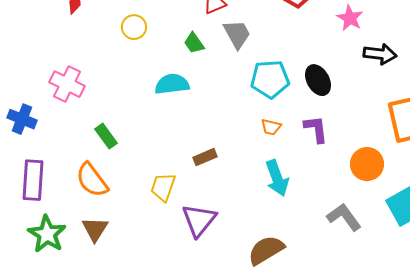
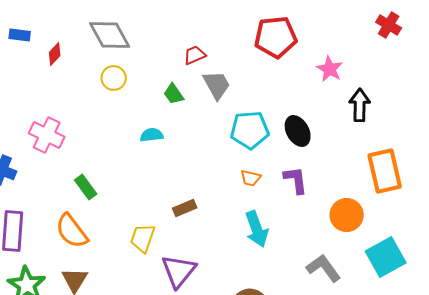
black arrow: (380, 54) -> (360, 105), turned -96
cyan semicircle: (172, 84) -> (152, 135), size x0.7

